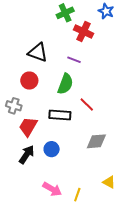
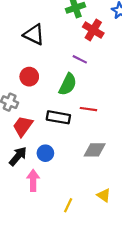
black triangle: (38, 52) -> (34, 35), moved
red line: (87, 105) -> (88, 109), turned -42
pink arrow: (52, 189) -> (33, 180), moved, turned -126

